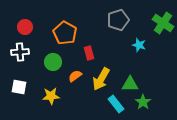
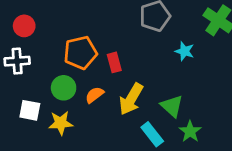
orange pentagon: (65, 33) -> (80, 53), moved, turned 30
green circle: (53, 62) -> (64, 88), moved
green triangle: (130, 84) -> (172, 106), turned 42
white square: (19, 87) -> (30, 110), moved

